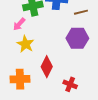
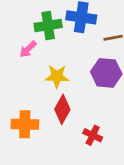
yellow star: (25, 44) -> (57, 76), moved, turned -30

